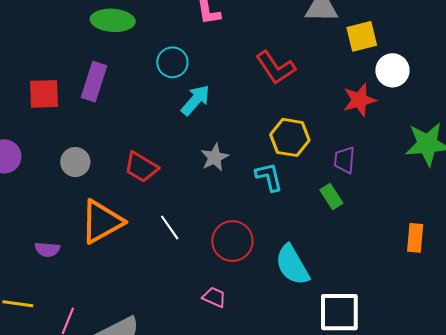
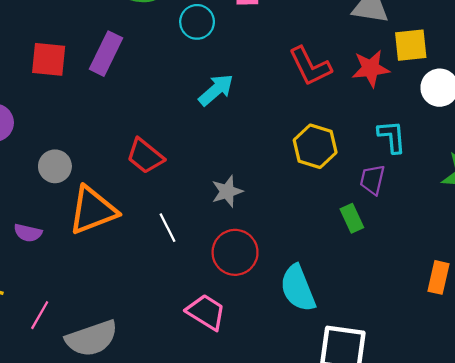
cyan circle: (172, 62) -> (197, 22), moved
red star: (359, 100) -> (371, 68), moved
gray star: (215, 157) -> (227, 191), moved
gray circle: (75, 162) -> (55, 166), moved
cyan L-shape: (269, 177) -> (392, 137), moved
pink trapezoid: (214, 297) -> (206, 312), size x1.5

